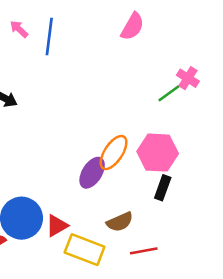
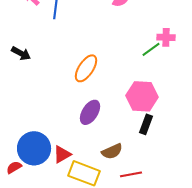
pink cross: (188, 78) -> (166, 37), turned -30
orange ellipse: (114, 153) -> (86, 68), moved

